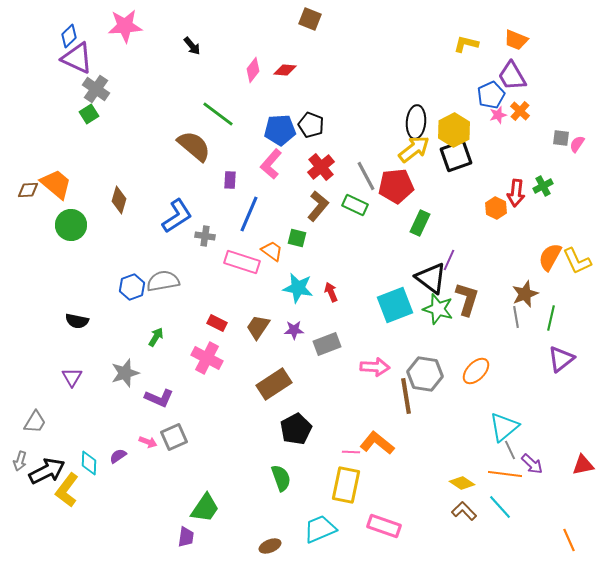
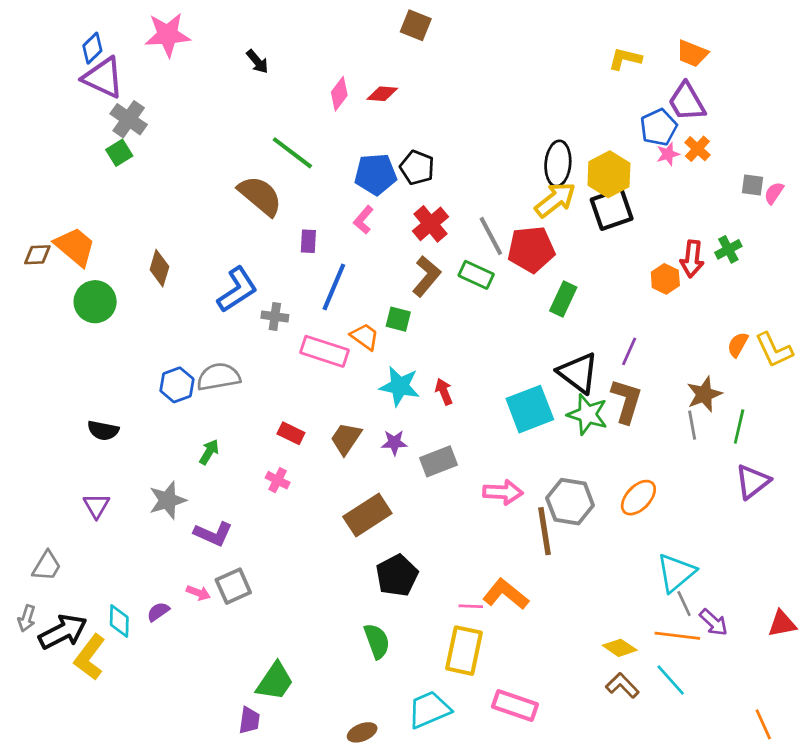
pink L-shape: (271, 164) -> (363, 220), size x0.7
orange semicircle: (550, 257) -> (738, 345), size x0.7
purple line: (449, 260) -> (629, 351), moved
pink cross: (207, 358) -> (278, 480), size x0.6

